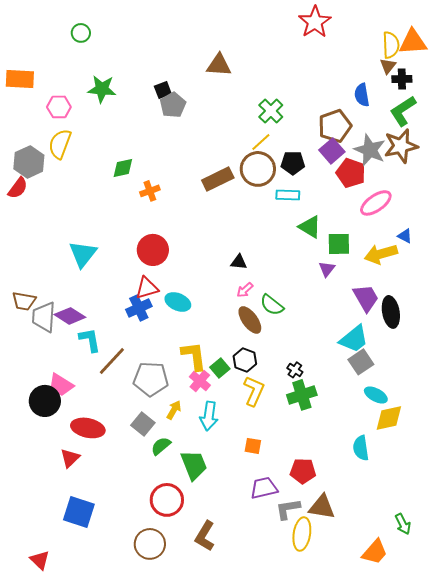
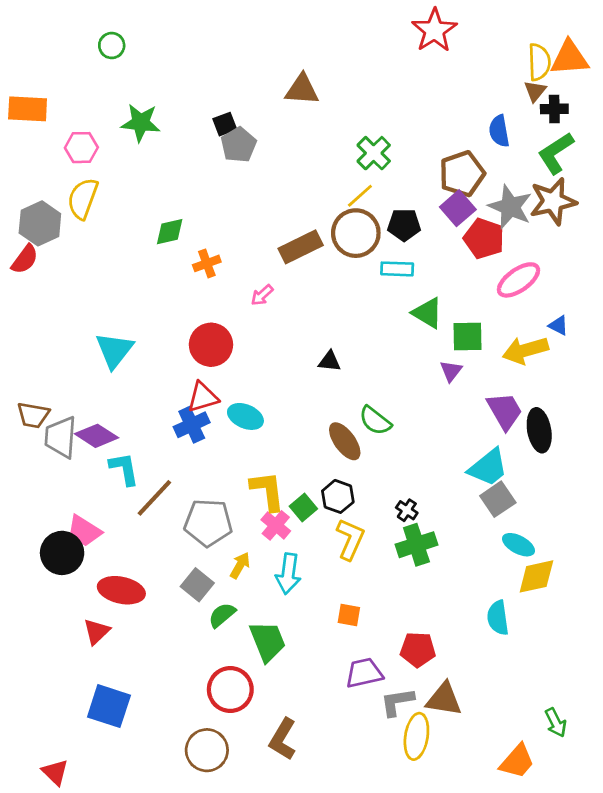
pink arrow: (245, 290) -> (262, 295), moved

